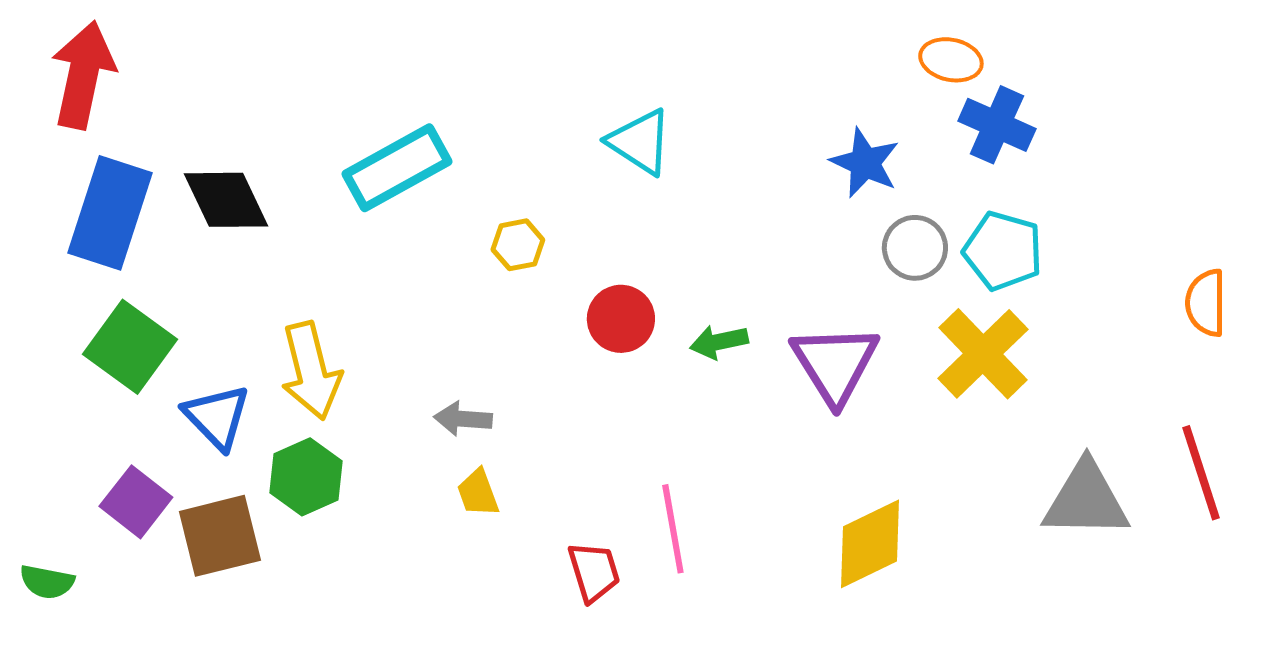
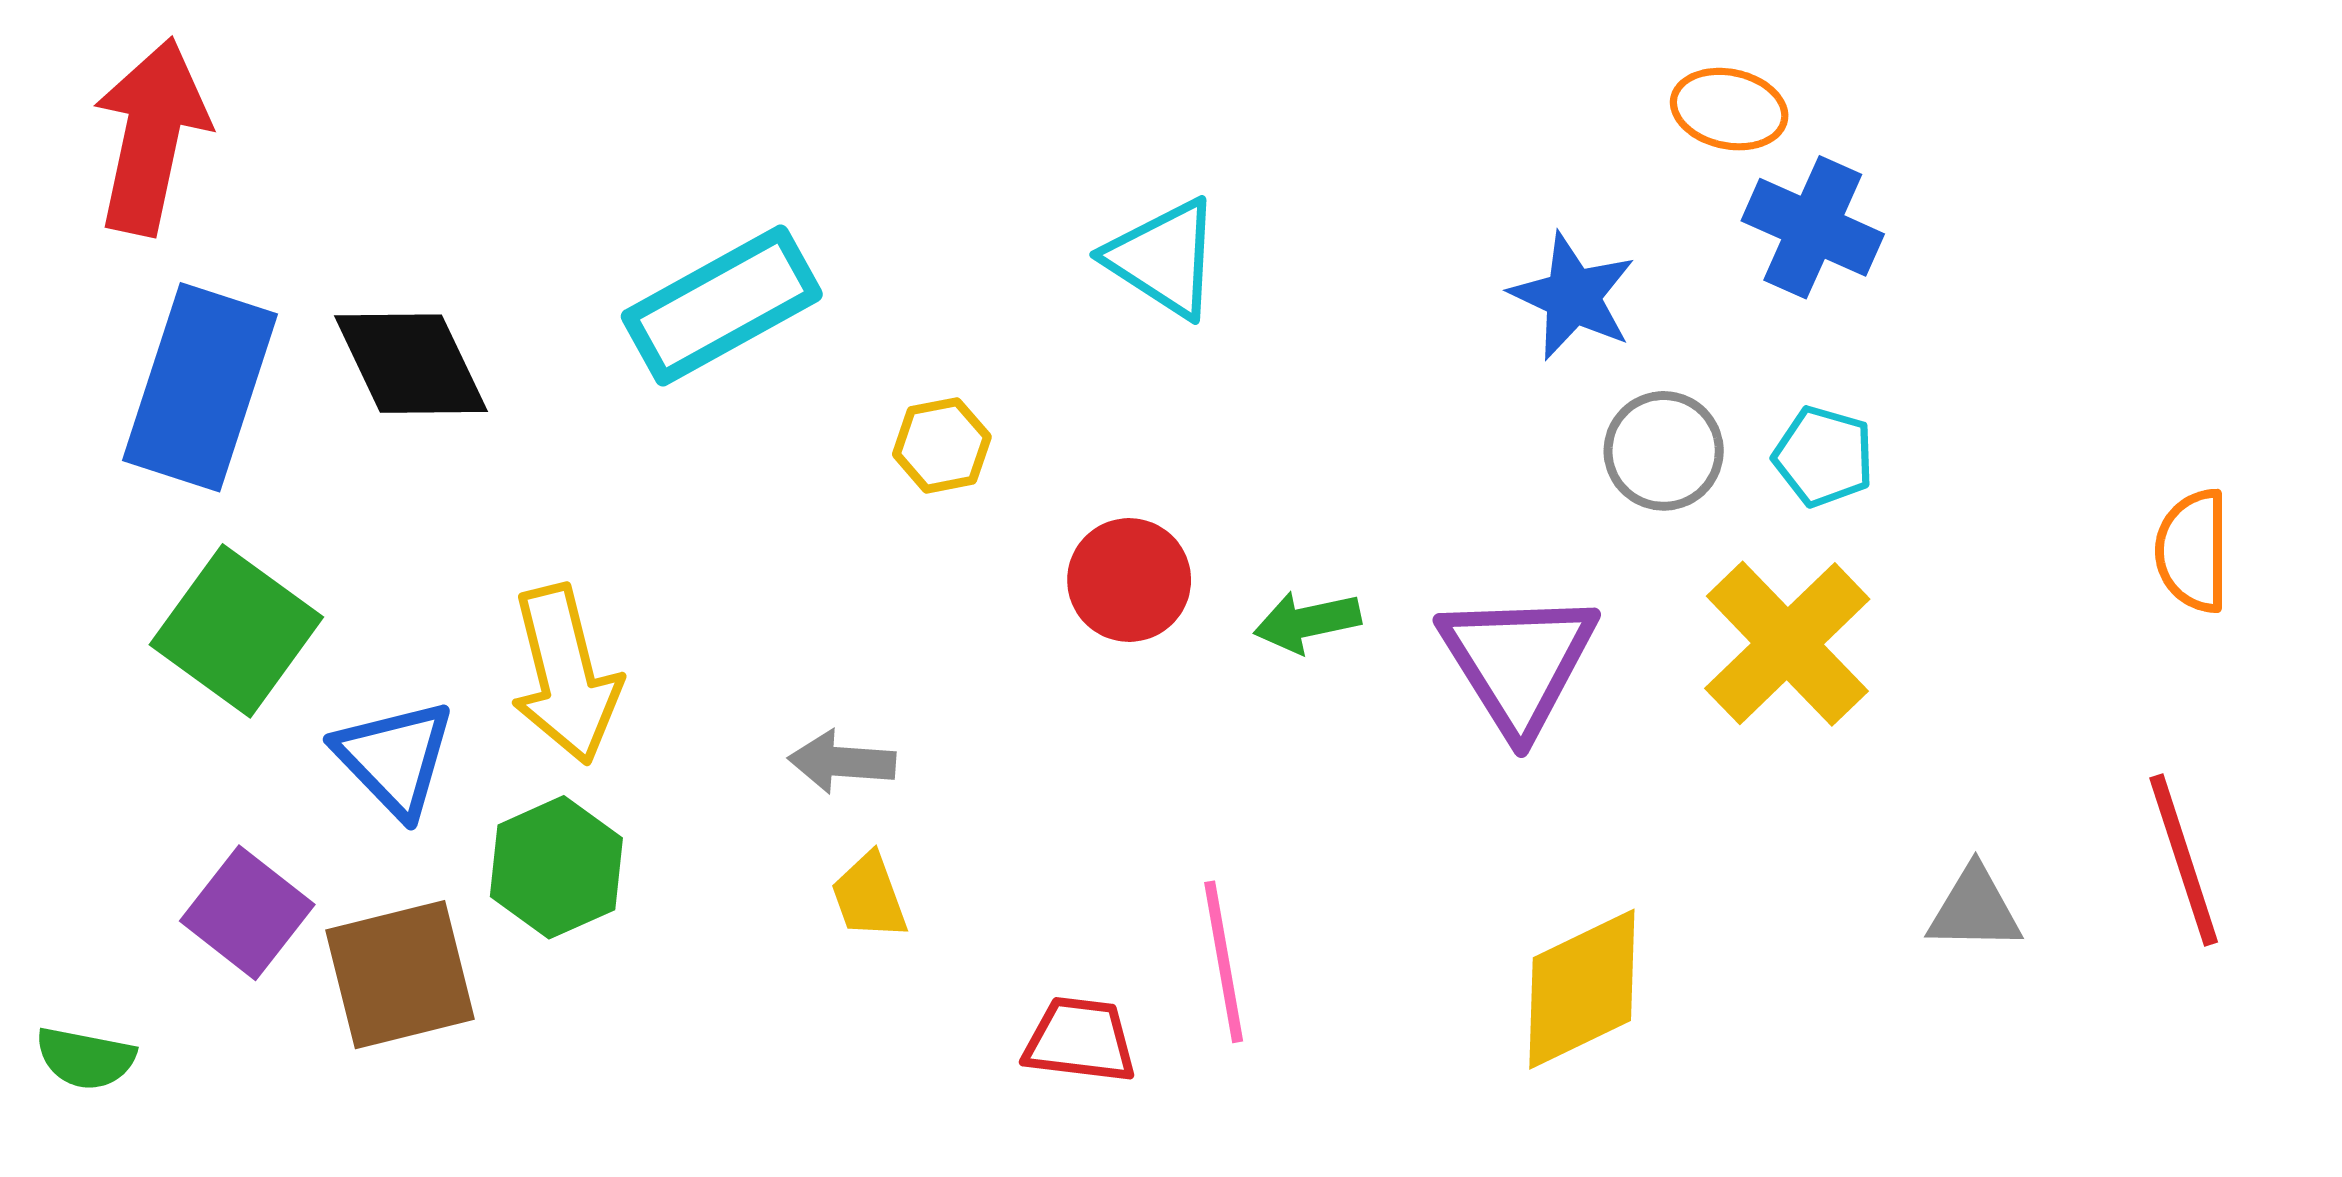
cyan pentagon: (1003, 251) -> (1824, 456), size x0.7
gray triangle: (1086, 500) -> (1975, 909), size x0.6
red trapezoid: (594, 572) -> (1080, 1040), turned -66

